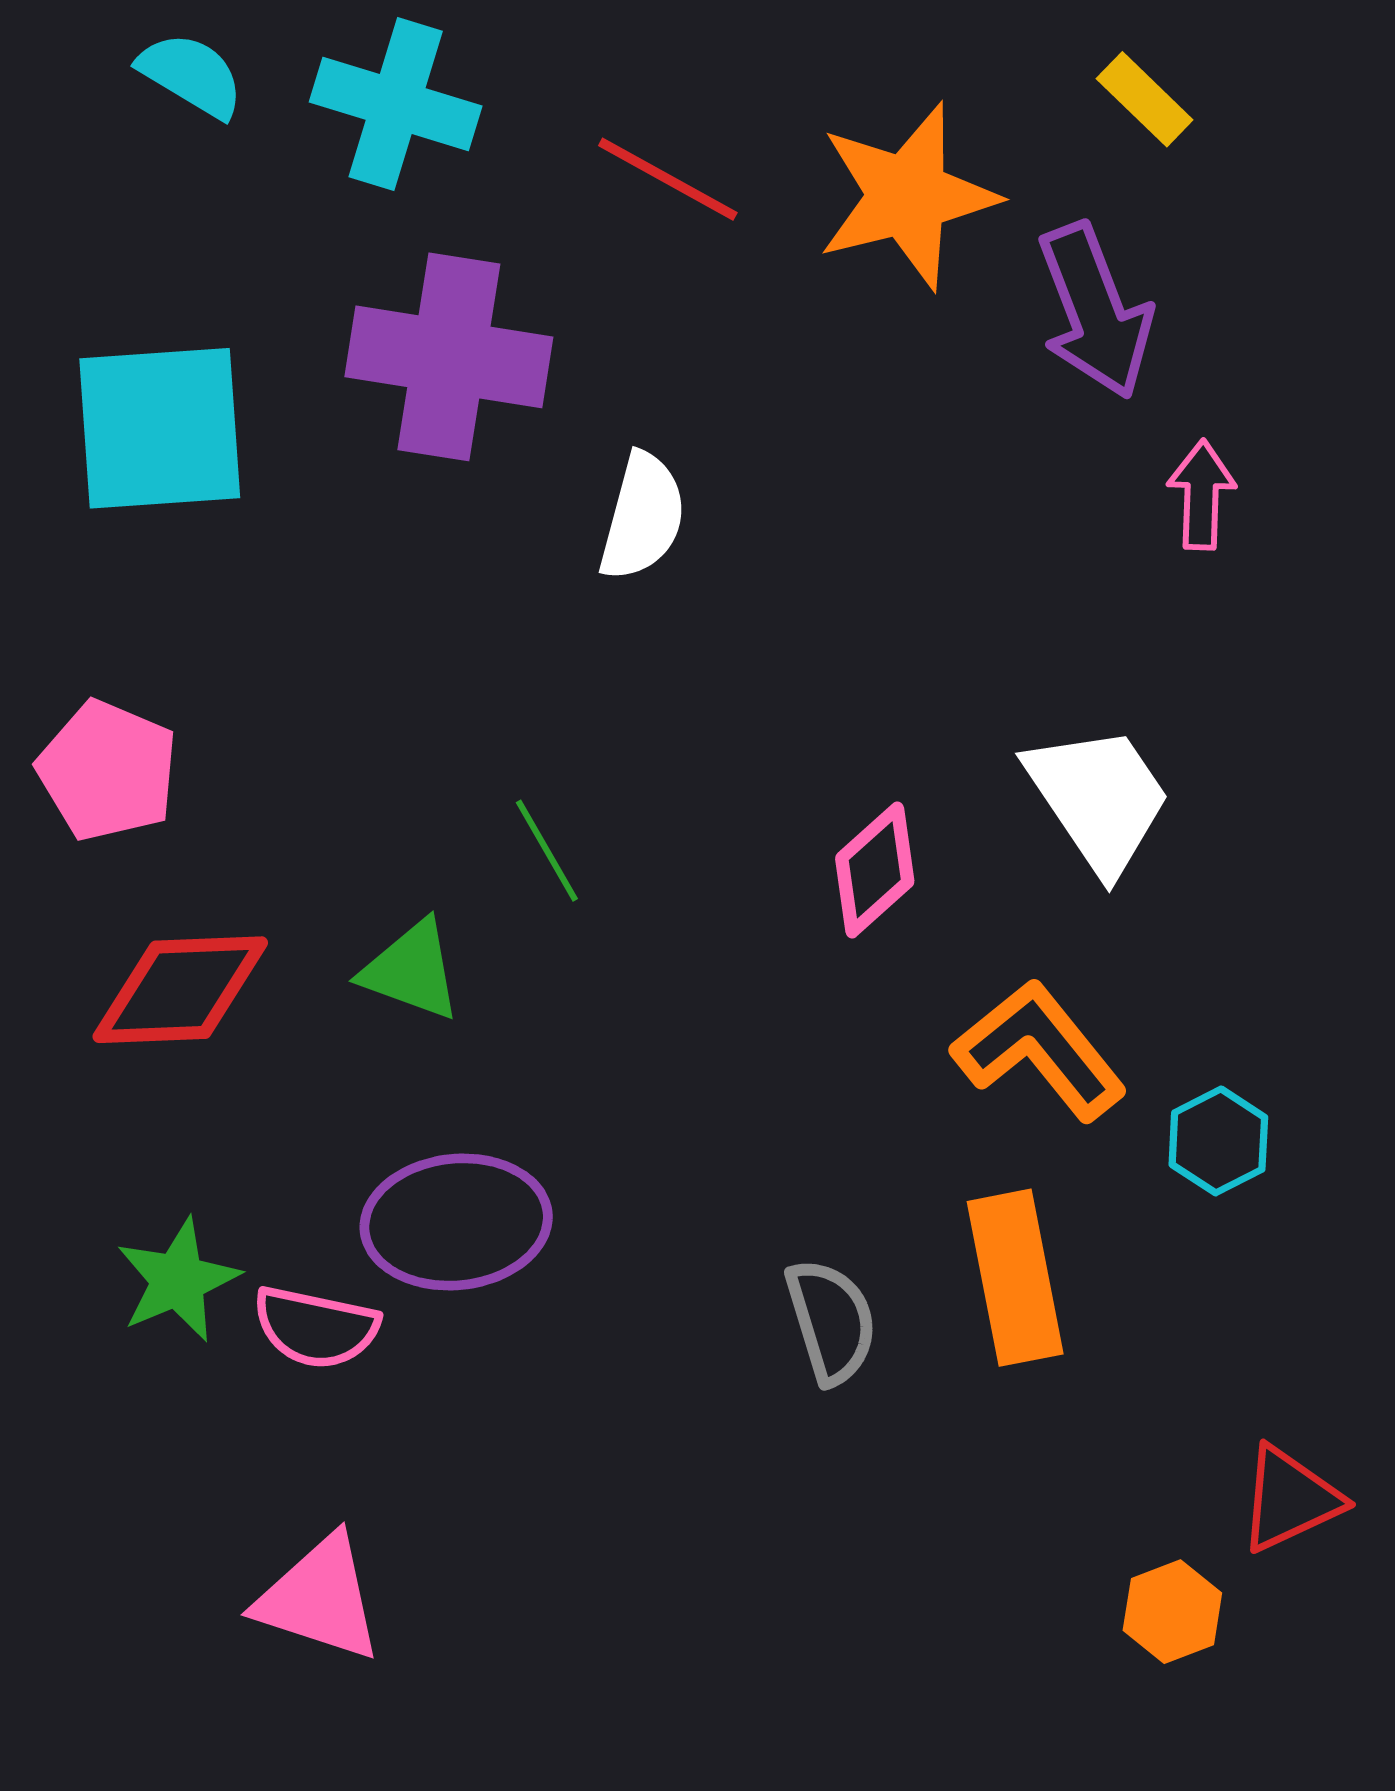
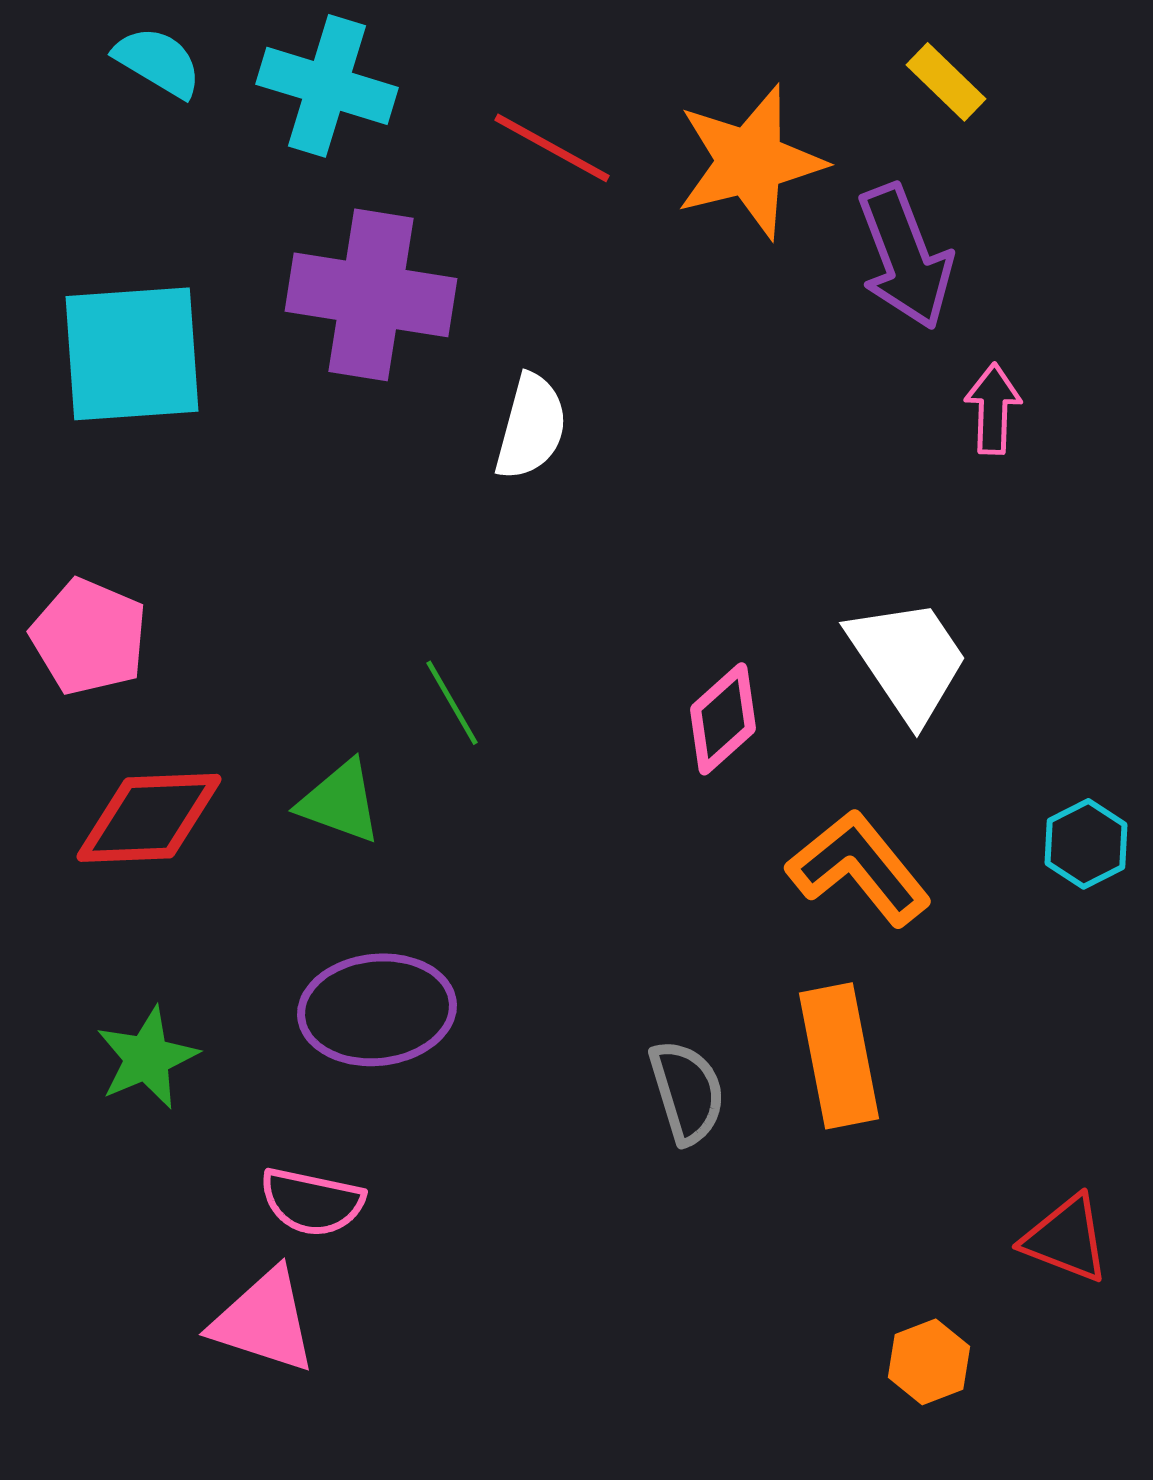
cyan hexagon: (1218, 1141) -> (1086, 844), moved
pink semicircle: (316, 1327) -> (312, 1202), moved
red triangle: (1290, 1499) -> (1066, 1239), turned 46
orange hexagon: (1172, 1612) -> (929, 1362), moved

